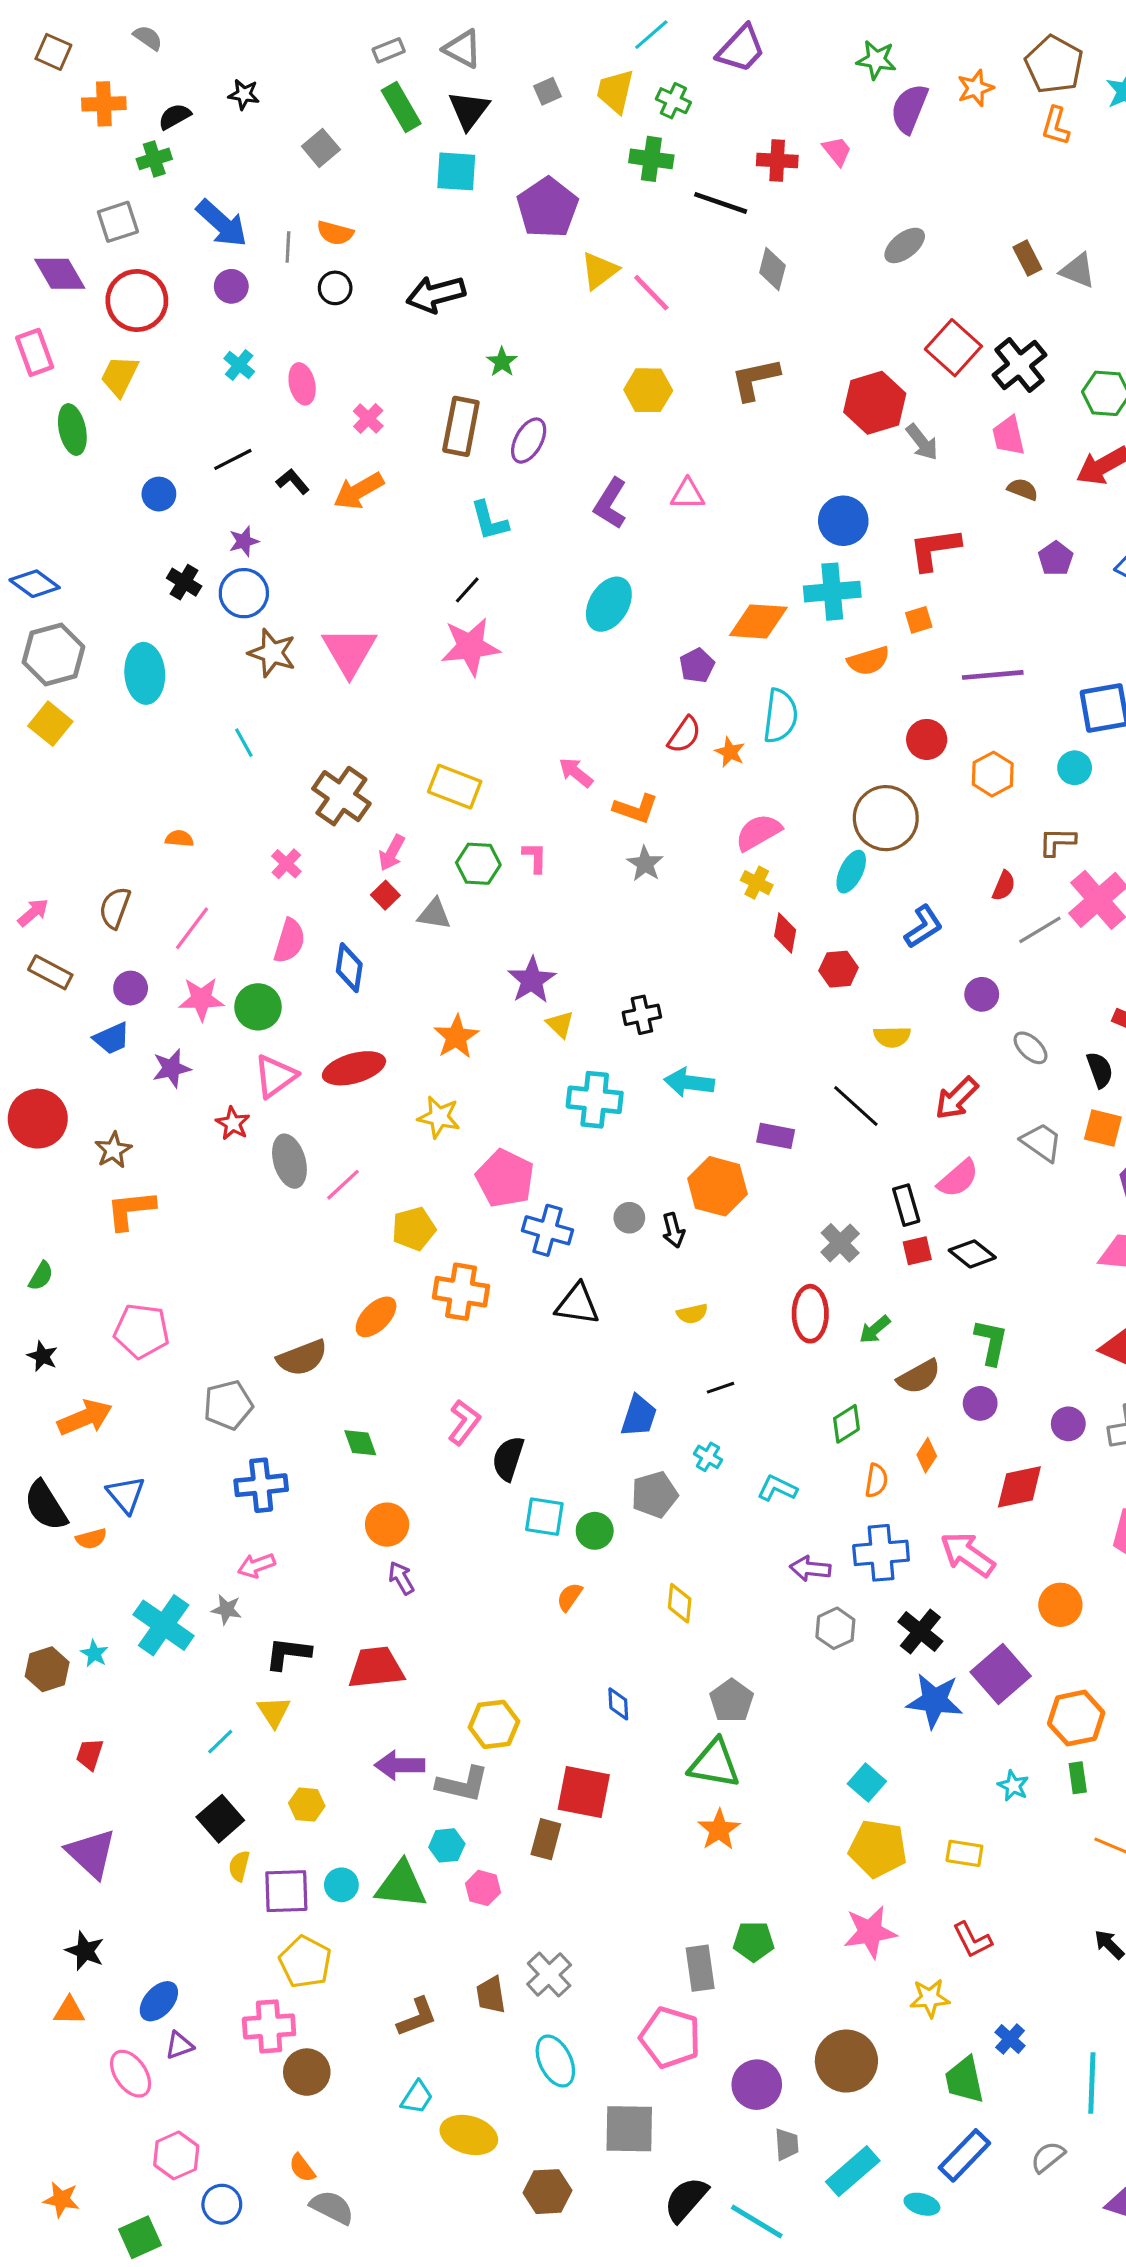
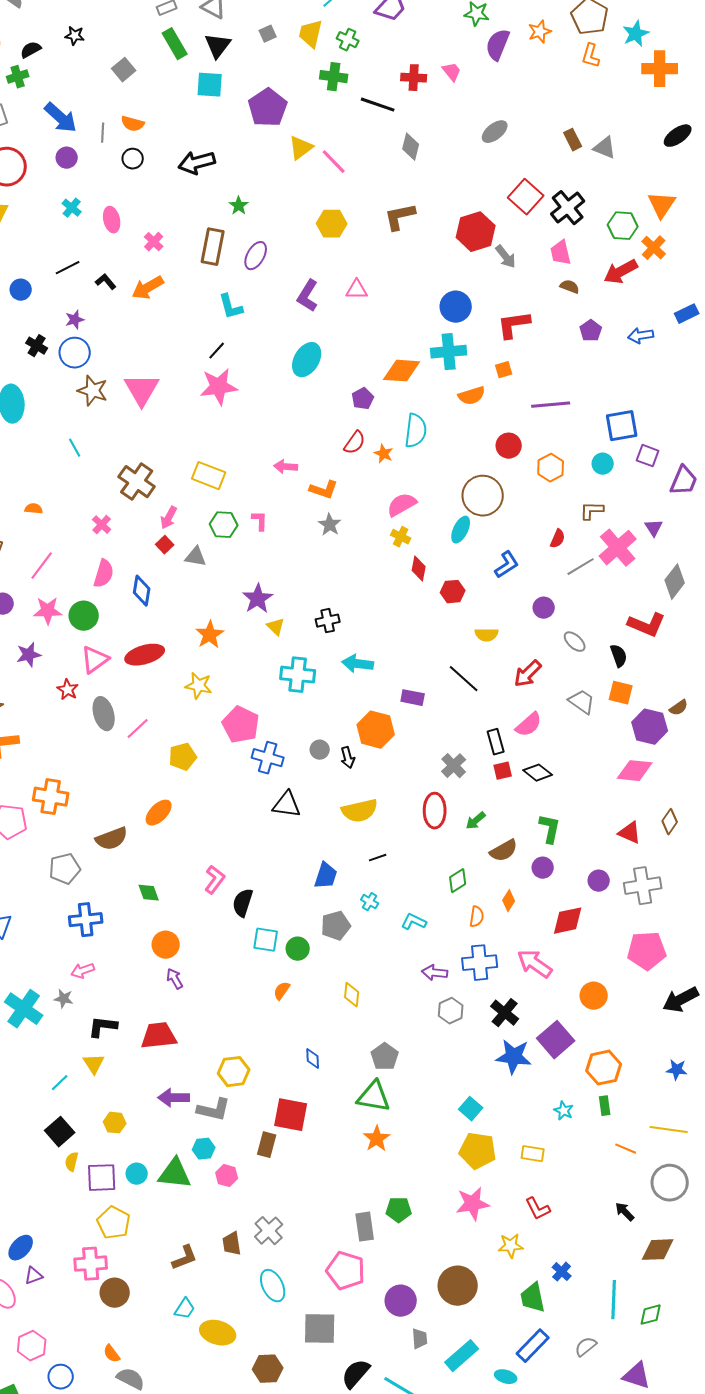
pink arrow: (576, 772) -> (286, 467), turned -35
orange cross: (461, 1292) -> (51, 797), moved
yellow semicircle: (692, 1314) -> (360, 811), size x1.8

